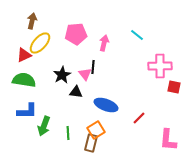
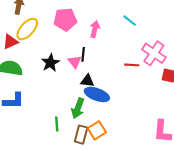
pink cross: (160, 66) -> (154, 53), turned 35
black triangle: (76, 92) -> (87, 81), moved
red line: (139, 118) -> (132, 65), moved, turned 48
green arrow: (44, 126) -> (78, 108), moved
orange square: (96, 130) -> (97, 130), moved

